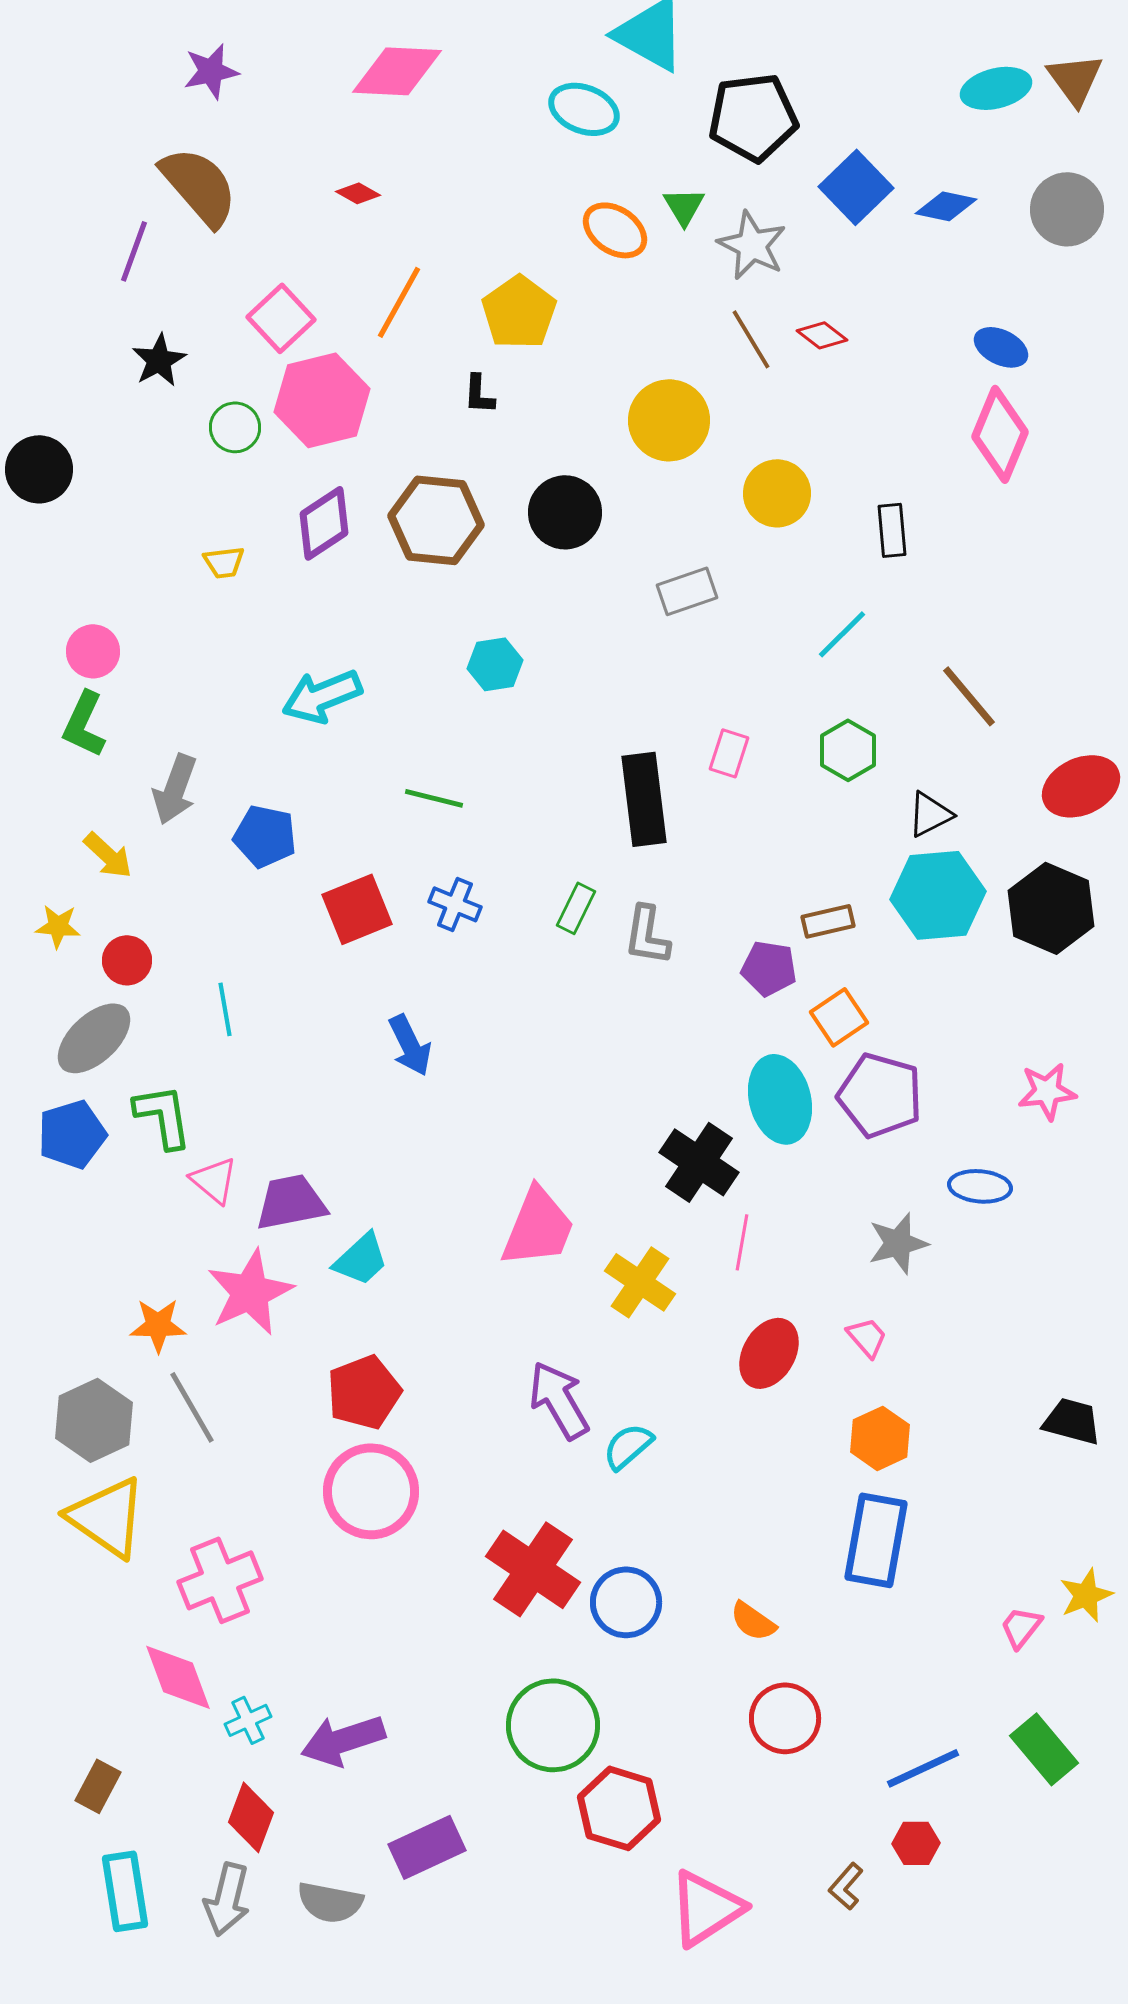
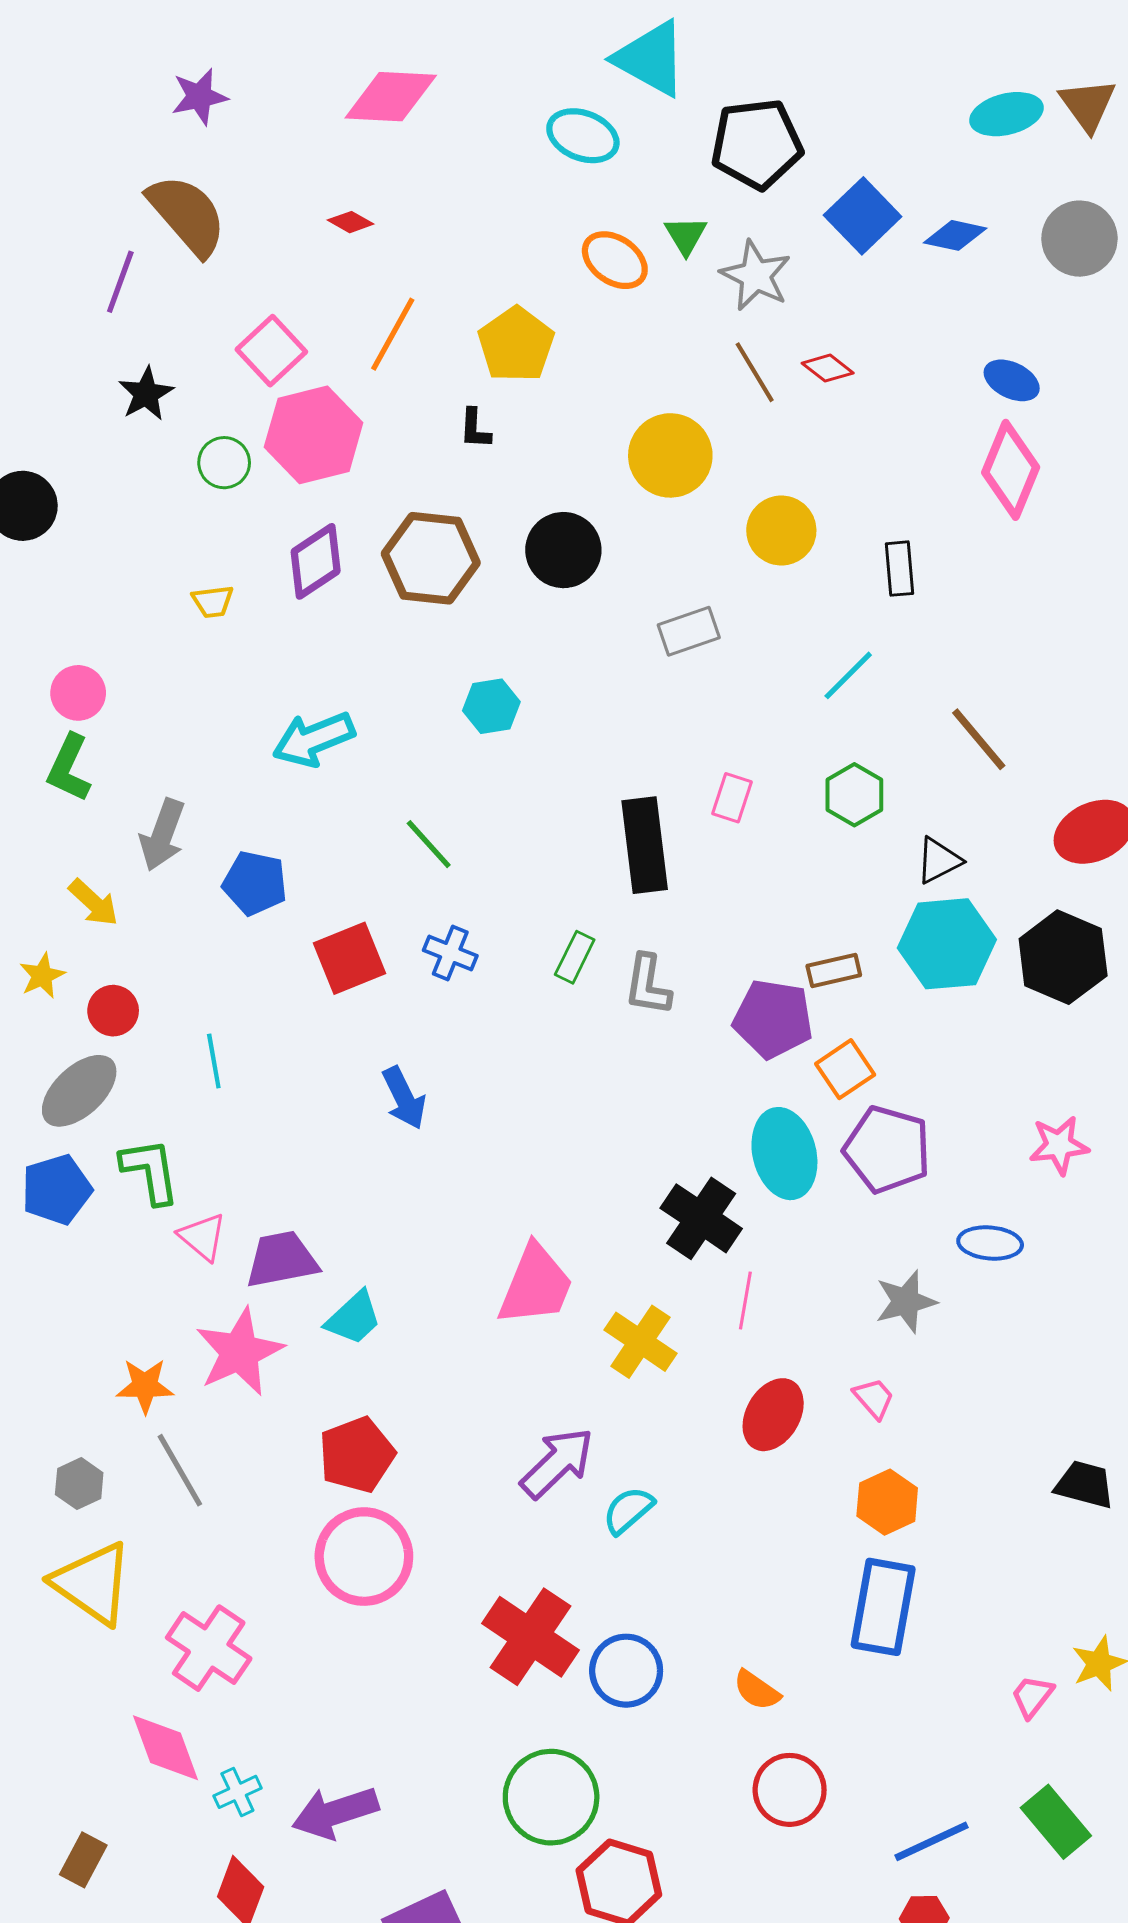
green line: (434, 798) -> (429, 844), turned 34
yellow star: (58, 926) -> (42, 976), turned -30
purple pentagon: (769, 968) -> (773, 1019), size x1.4
purple arrow: (559, 1400) -> (557, 1463), turned 76
gray hexagon: (94, 1420) -> (79, 1484), size x0.6
pink cross: (220, 1580) -> (209, 1648), turned -34

